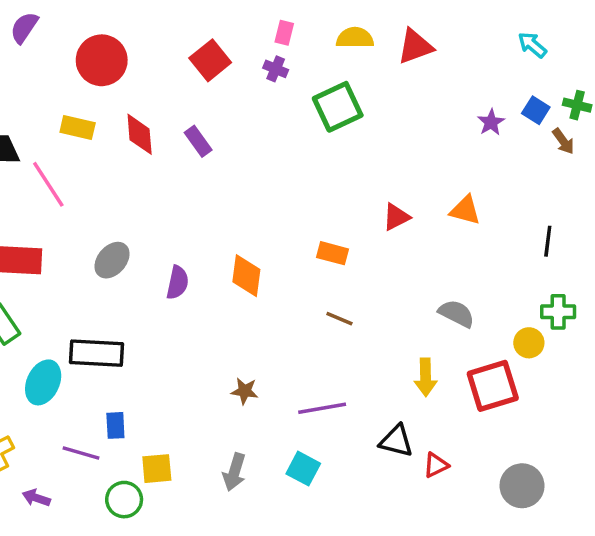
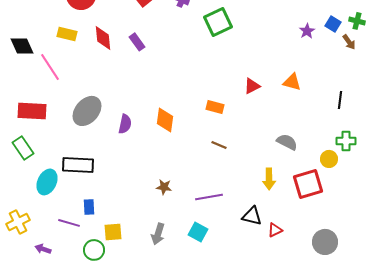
gray ellipse: (112, 260) -> (87, 111), size x1.4

